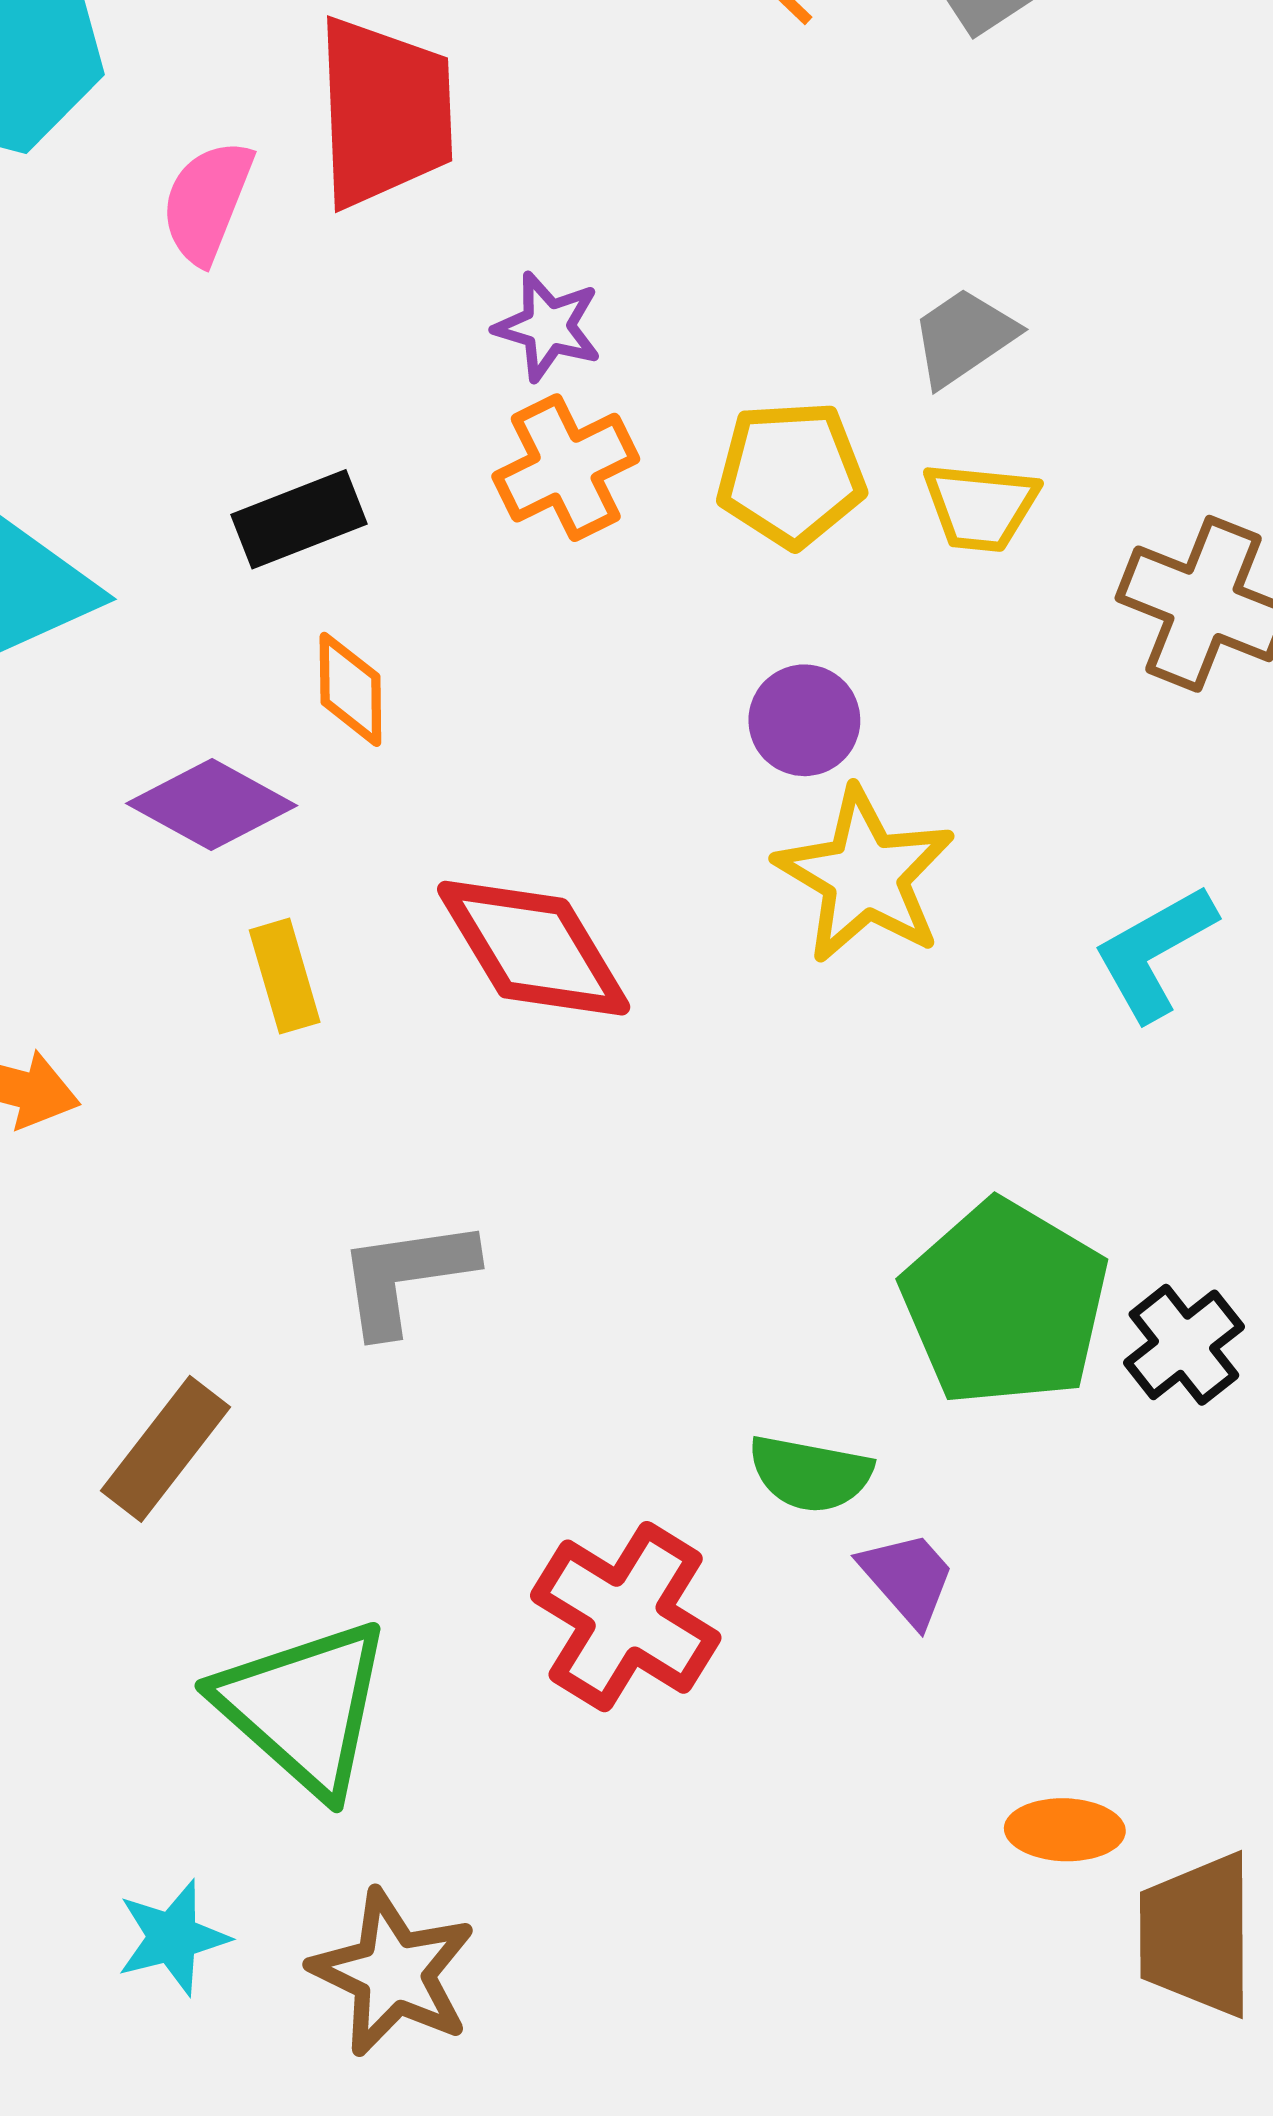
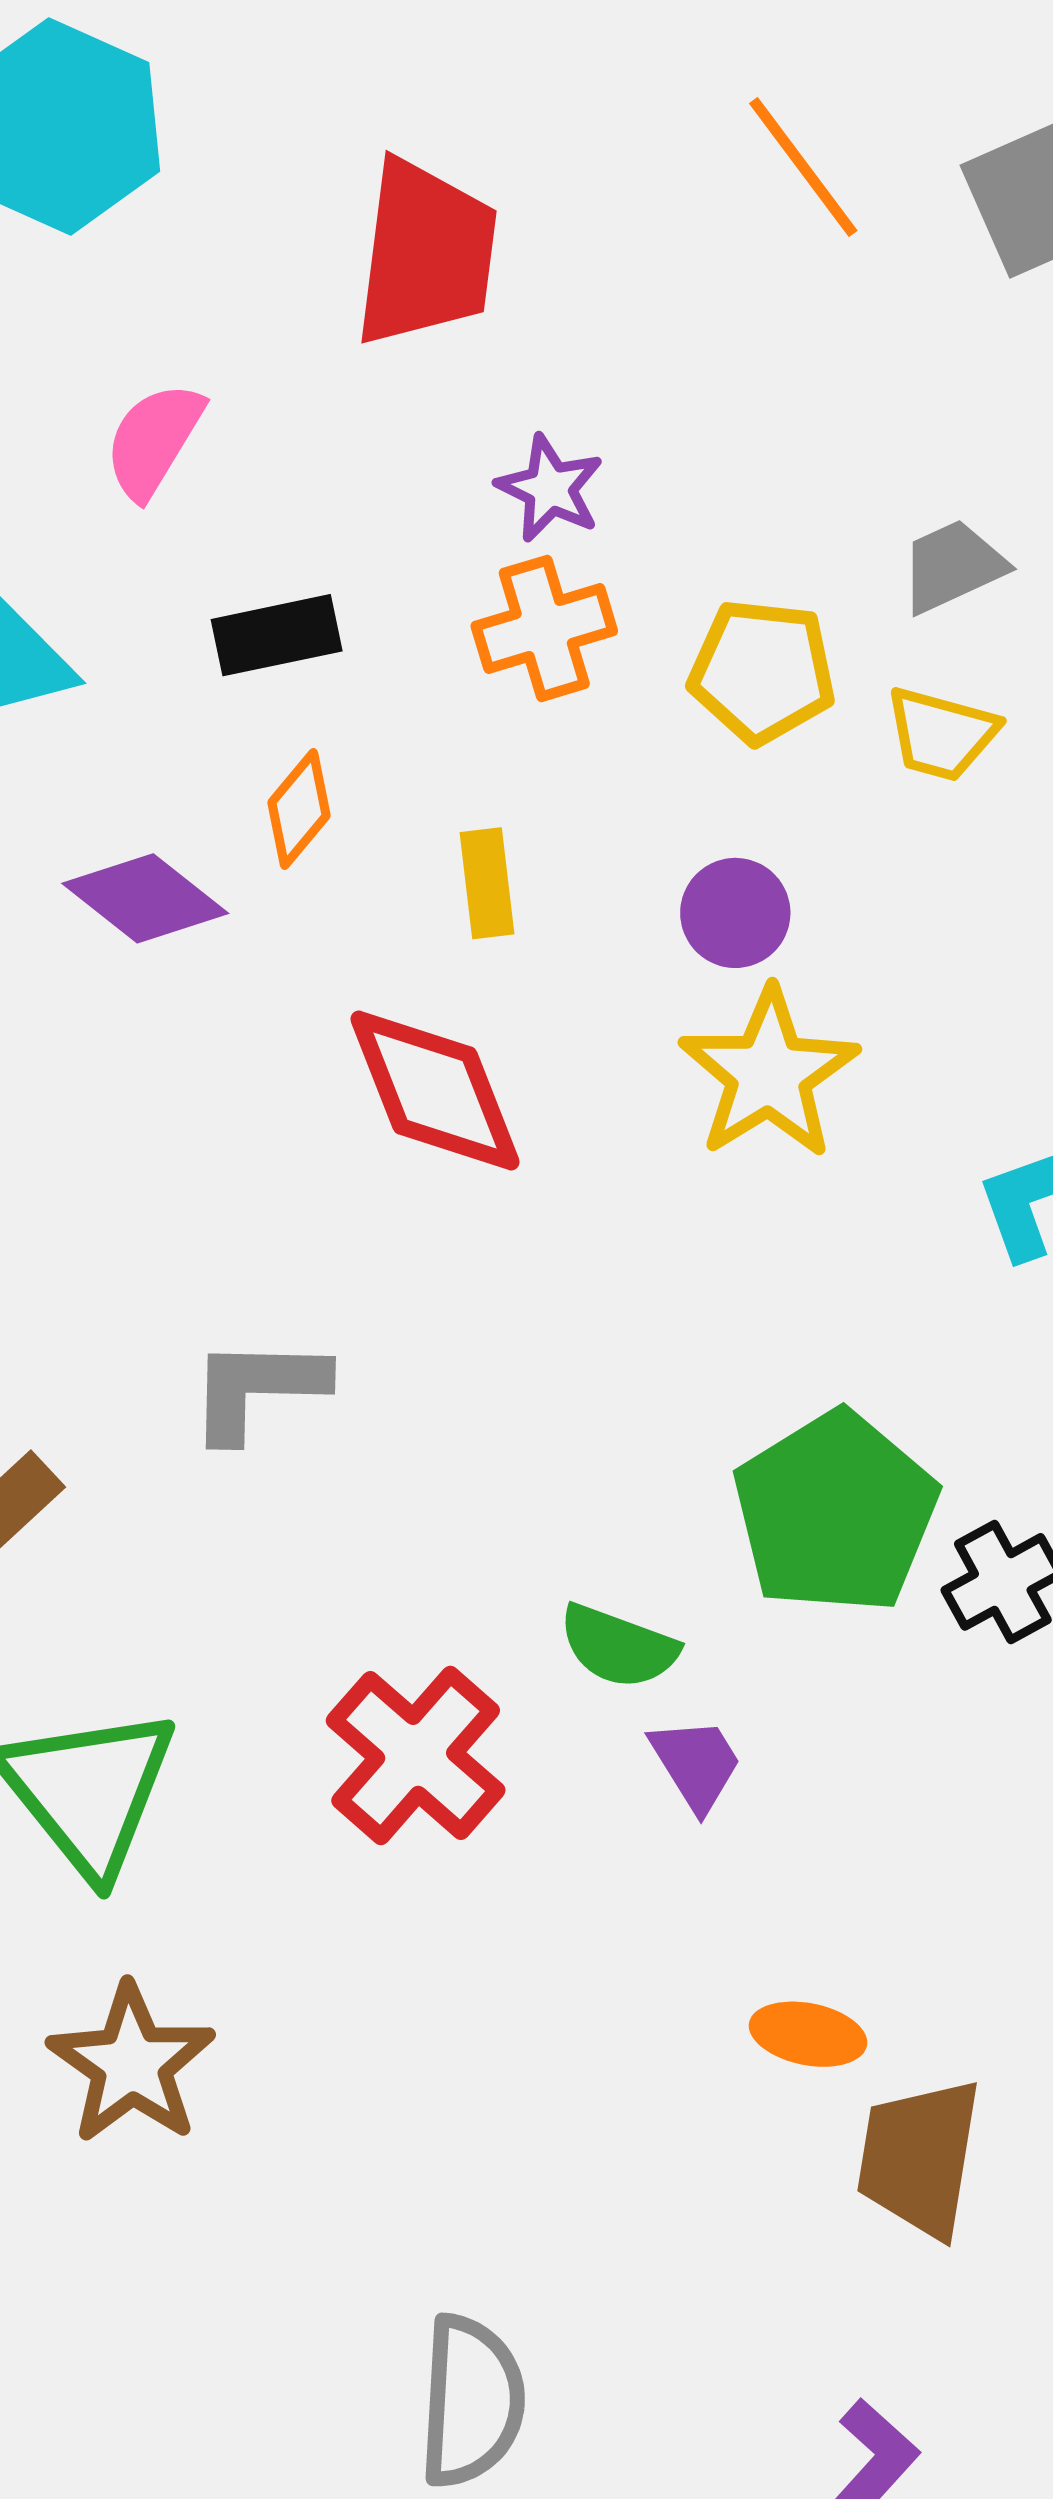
pink semicircle: (207, 202) -> (154, 440), moved
orange diamond: (350, 689) -> (299, 809), turned 31
yellow rectangle: (285, 976) -> (487, 883), moved

